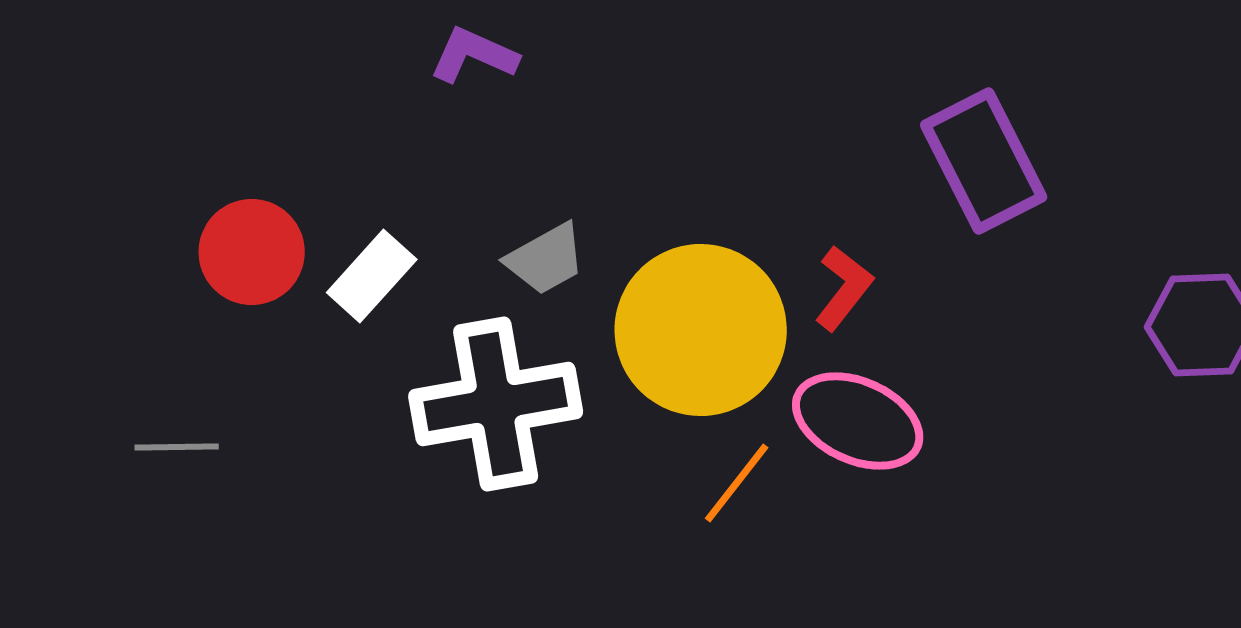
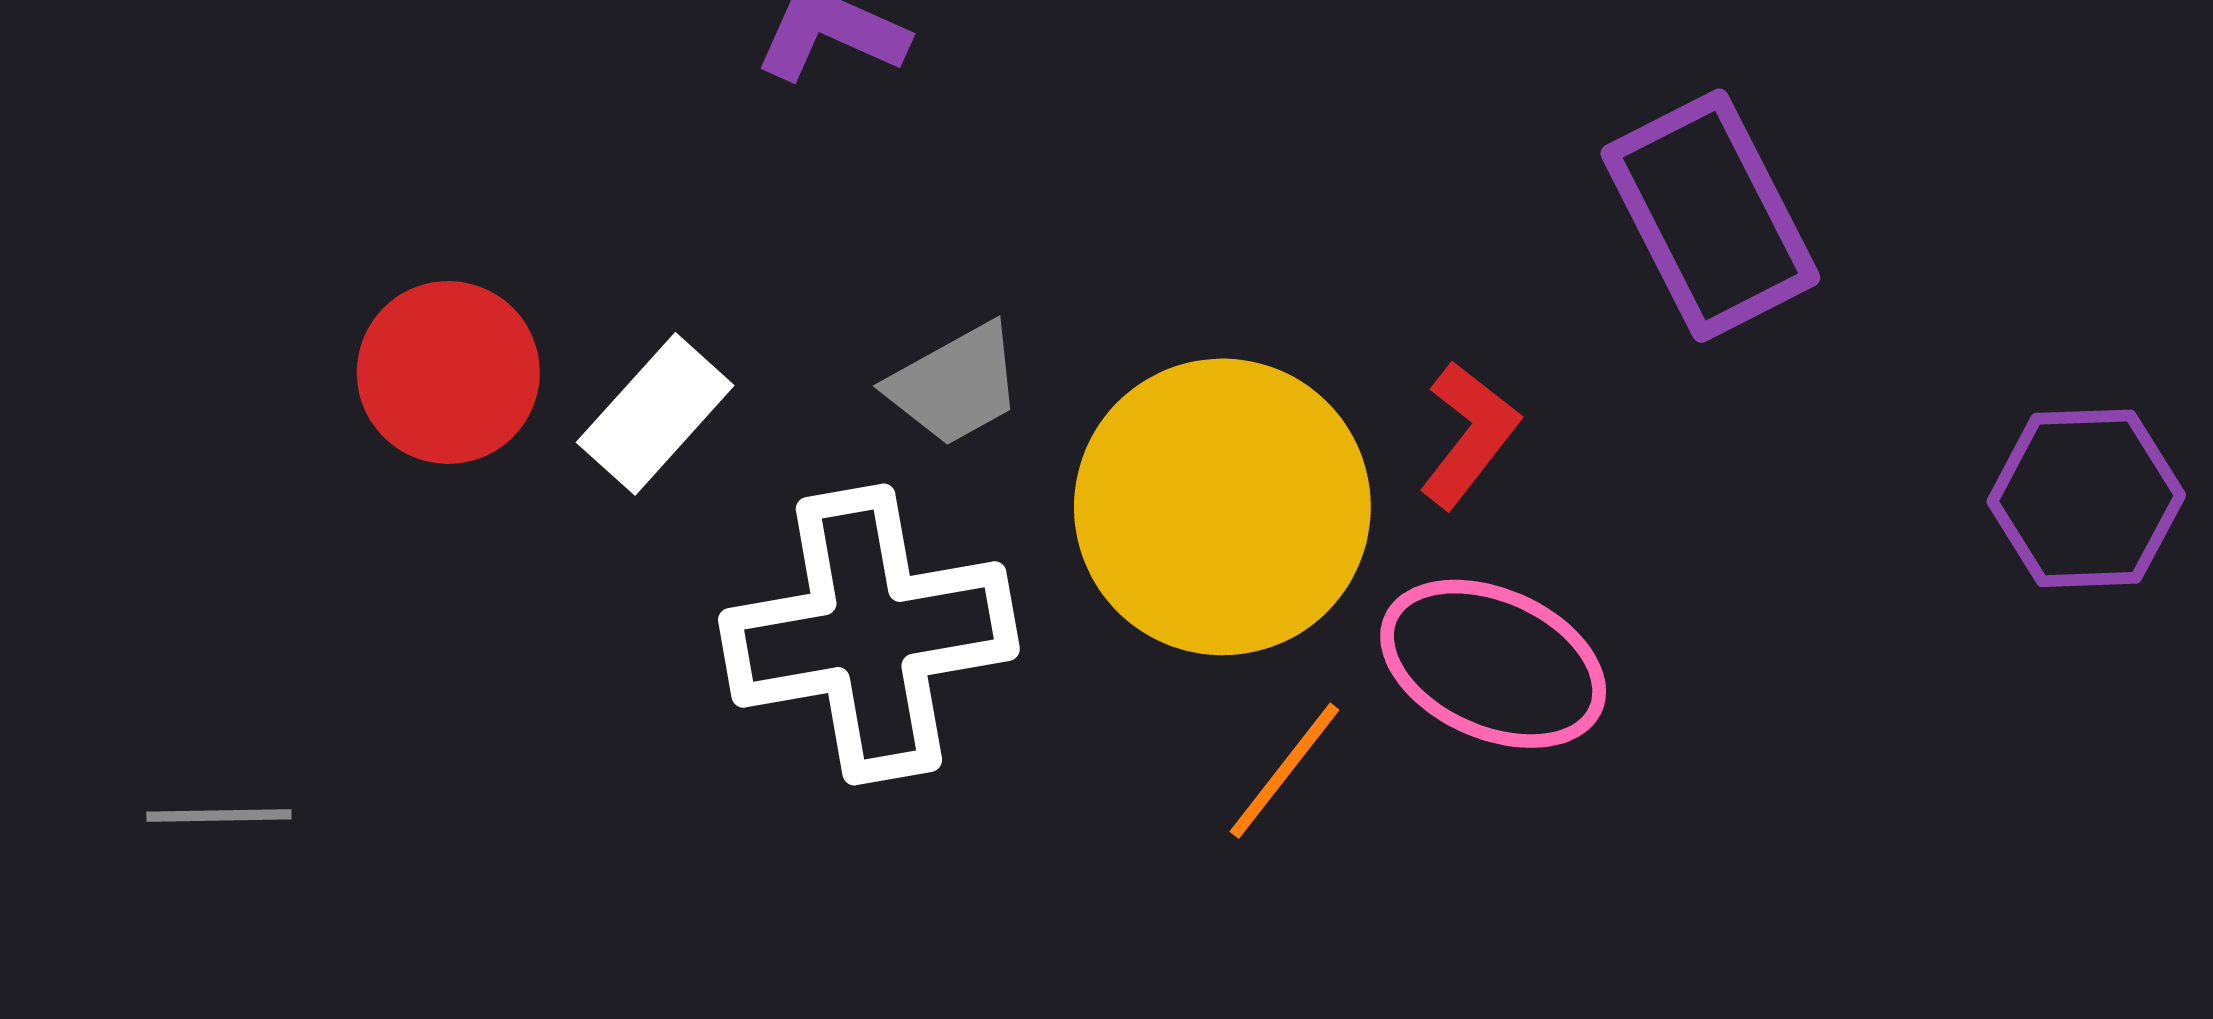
gray line: (177, 447) -> (219, 816), moved

